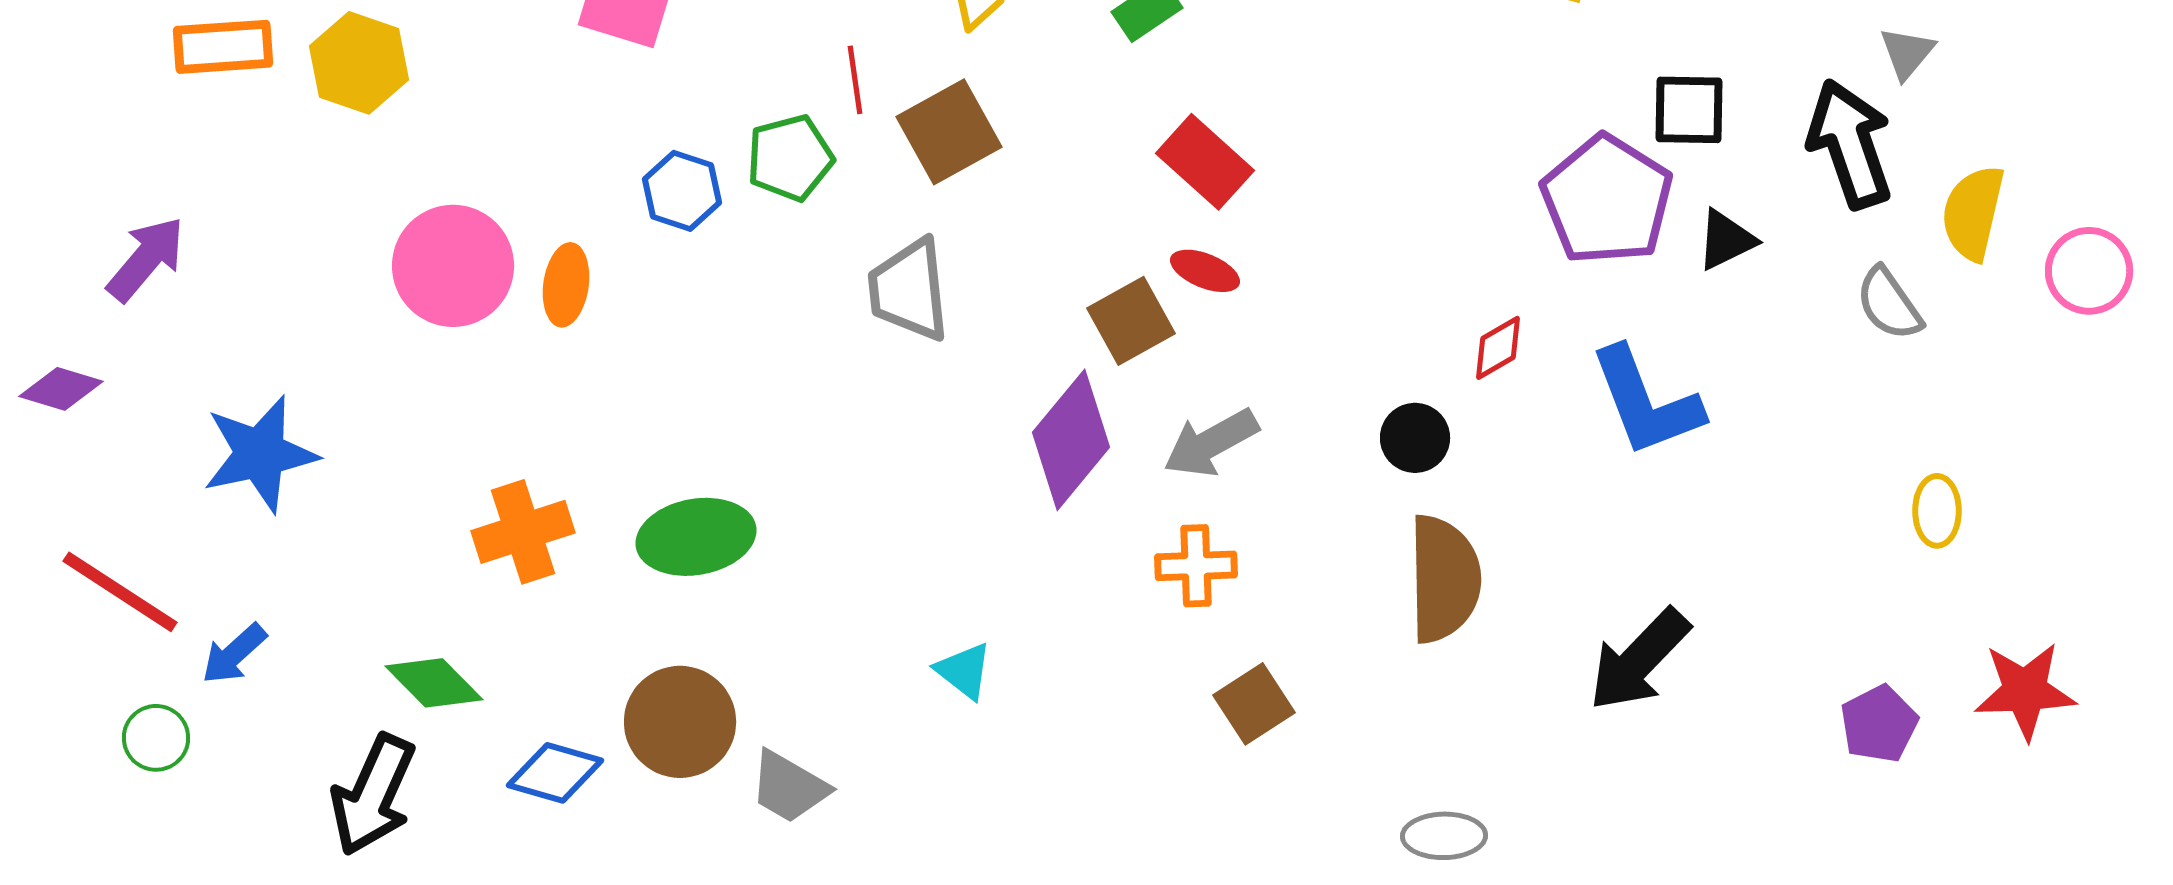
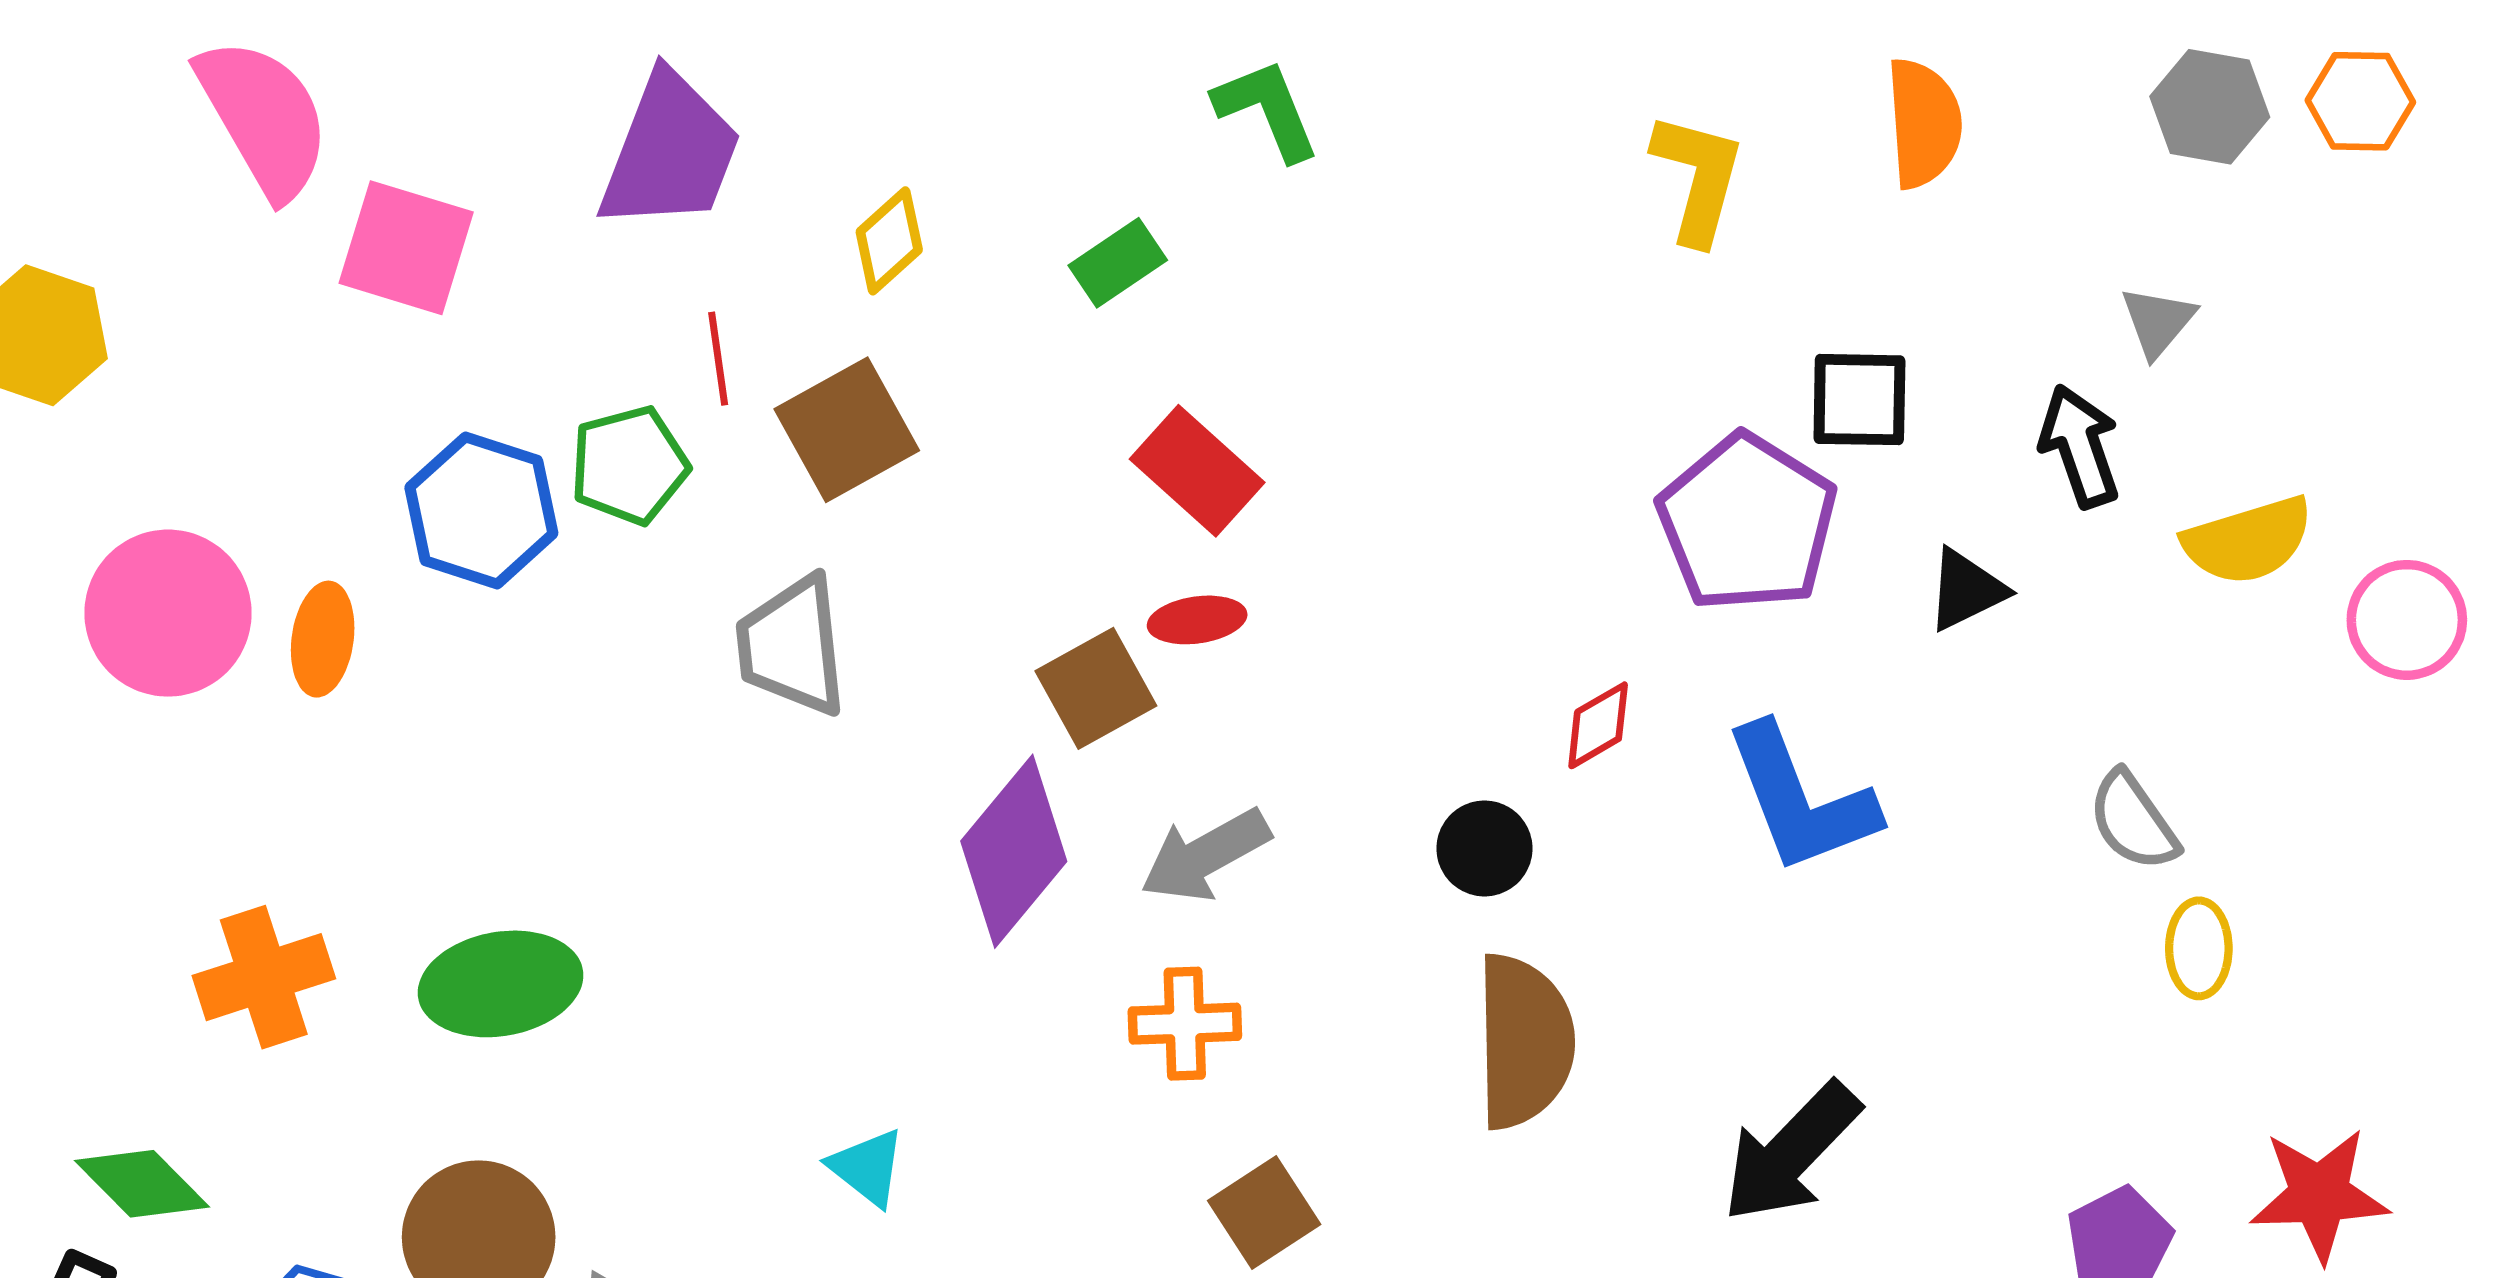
black arrow: (1850, 144) -> (2080, 446), size x0.7
blue hexagon: (682, 191) -> (481, 510), size x1.4
yellow semicircle: (1973, 213) -> (2248, 541), turned -120
black triangle: (1726, 240) -> (1966, 590), moved
red ellipse: (1205, 271) -> (1197, 620), turned -30
gray semicircle: (1889, 304) -> (2133, 821), moved

